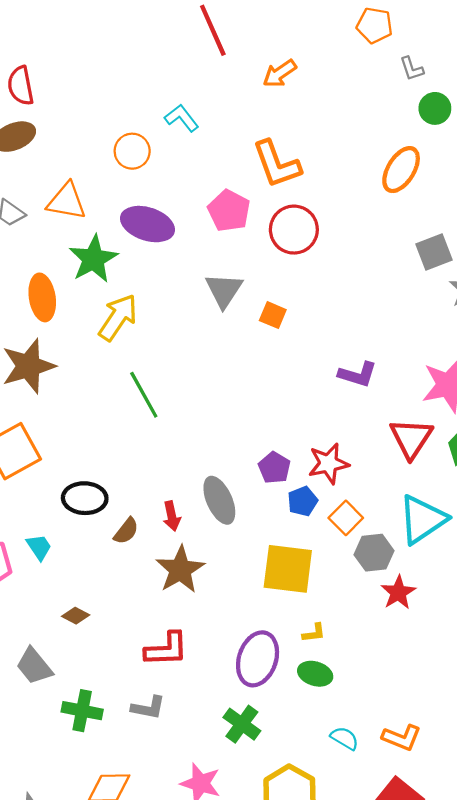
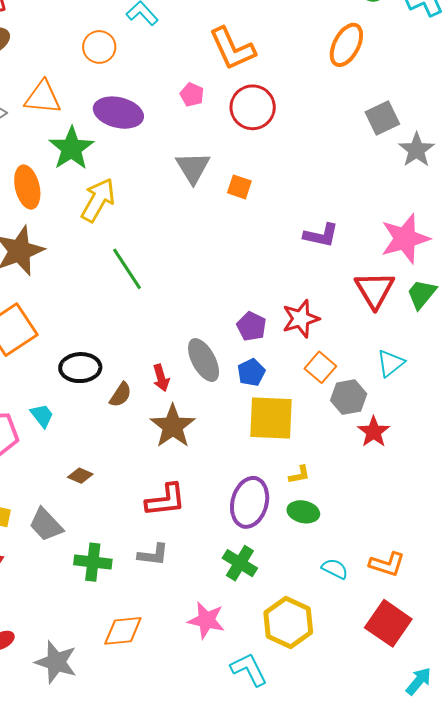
pink pentagon: (229, 211) -> (192, 95), size x0.6
blue pentagon: (303, 501) -> (251, 372), moved
cyan triangle: (422, 519) -> (391, 363), size x0.6

